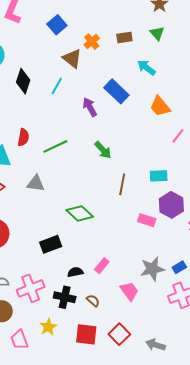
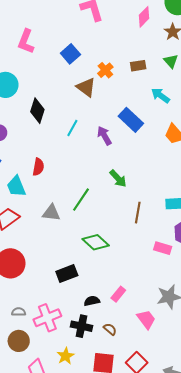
cyan line: (57, 86) -> (72, 128), moved
green line: (55, 146) -> (81, 200), moved, turned -30

